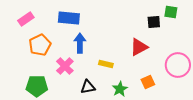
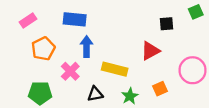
green square: (171, 12) -> (196, 12), moved, turned -32
yellow rectangle: (106, 64) -> (115, 69), size x1.6

